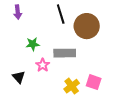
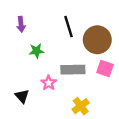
green star: (33, 44) -> (36, 51), moved
pink square: (94, 82) -> (105, 69), moved

